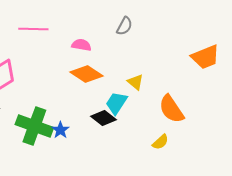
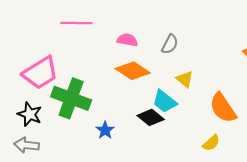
gray semicircle: (124, 26) -> (170, 44), moved
cyan trapezoid: (116, 103) -> (165, 102), turned -85
green cross: (34, 126) -> (71, 98), moved

